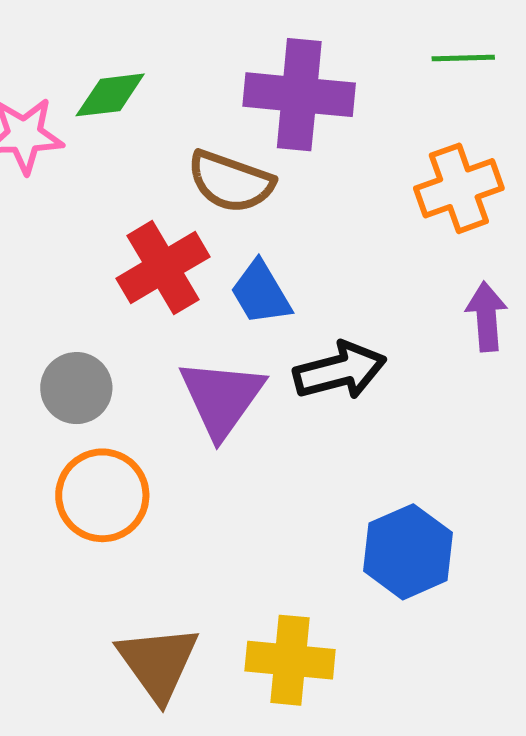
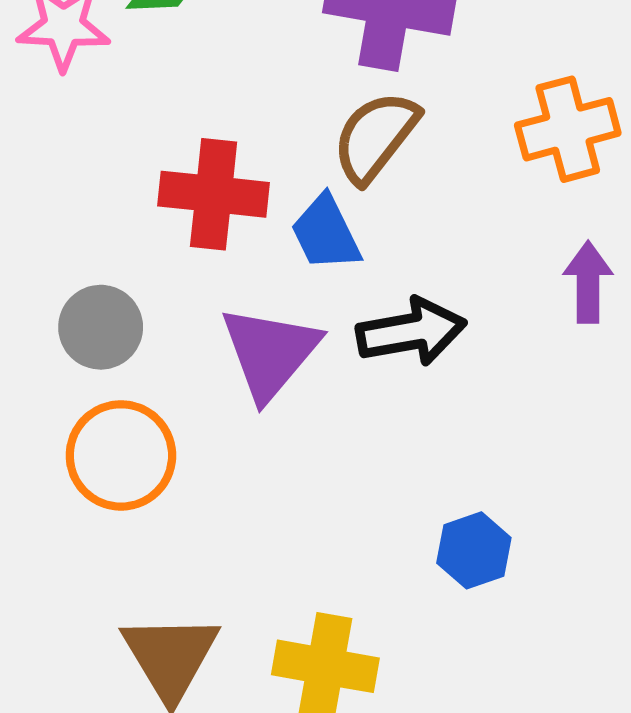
brown semicircle: (231, 182) -> (375, 137), moved, turned 104
red cross: (163, 268) -> (214, 194), turned 32
blue hexagon: (408, 552) -> (474, 550), size x0.7

